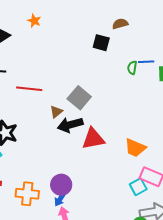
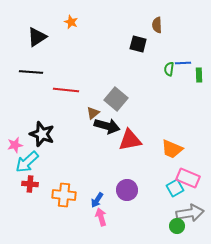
brown semicircle: (120, 24) -> (157, 25), turned -77
black arrow: (70, 125) -> (107, 126), turned -150
purple circle: (61, 185) -> (127, 190), moved

